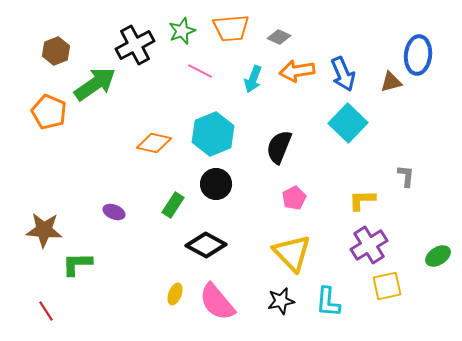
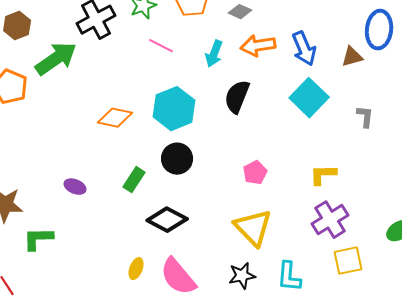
black semicircle: (279, 147) -> (237, 97), moved
gray L-shape: (406, 176) -> (365, 117), moved

